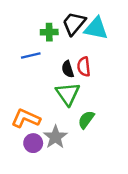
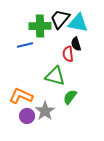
green cross: (49, 32) -> (40, 26), size x1.5
black semicircle: (68, 69) -> (76, 44), moved
green triangle: (68, 94) -> (55, 76), turned -40

